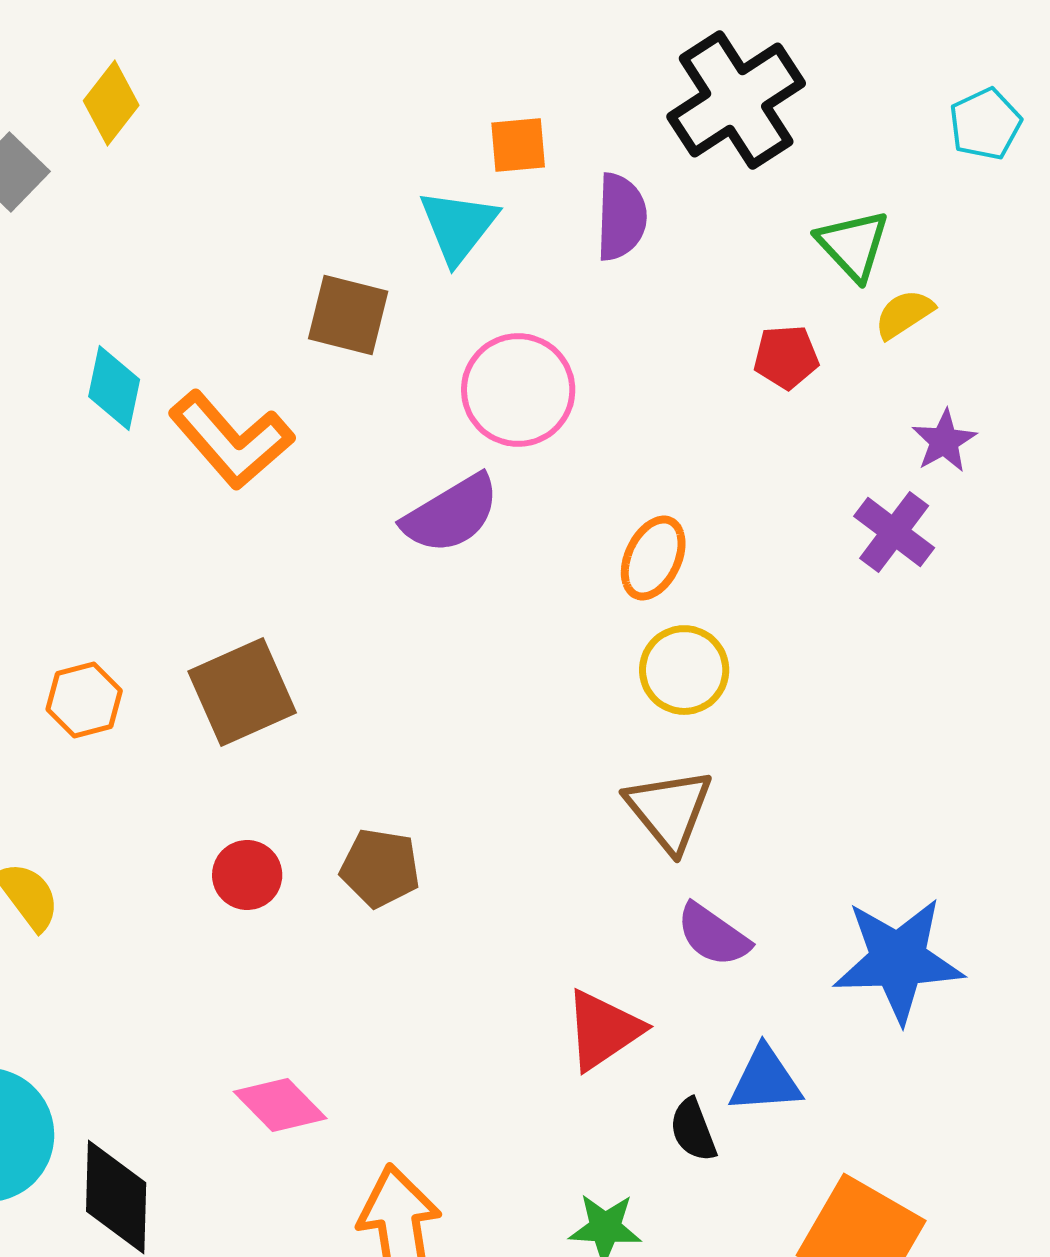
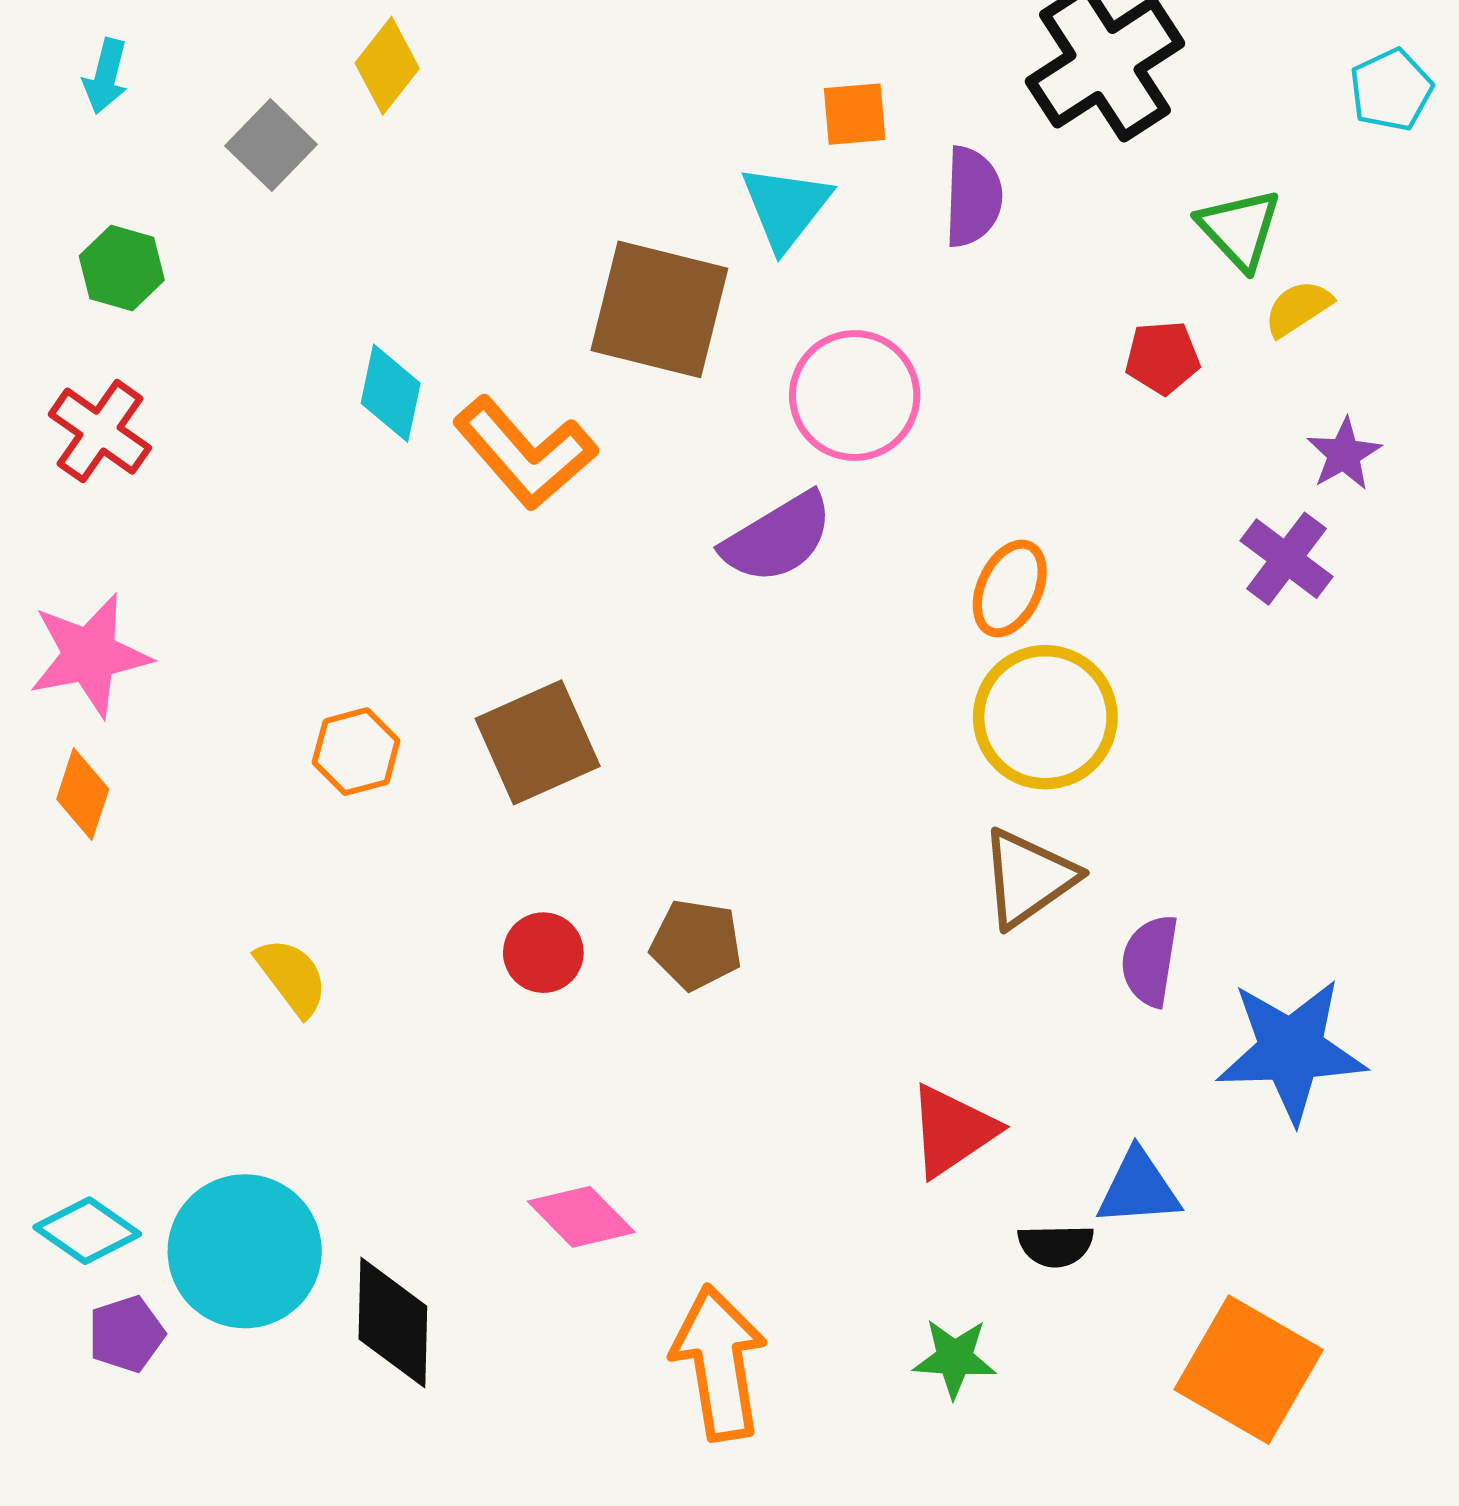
brown square: (348, 315) -> (659, 309), size x1.5
yellow circle: (684, 670) -> (1045, 717), size x1.4
brown triangle: (669, 810) -> (1028, 878), turned 34
purple semicircle: (713, 935) -> (1150, 961), moved, turned 64
black semicircle: (693, 1130) -> (1056, 1246), turned -70

